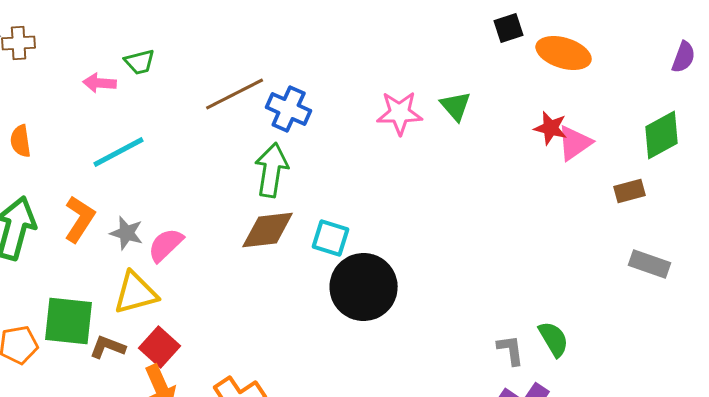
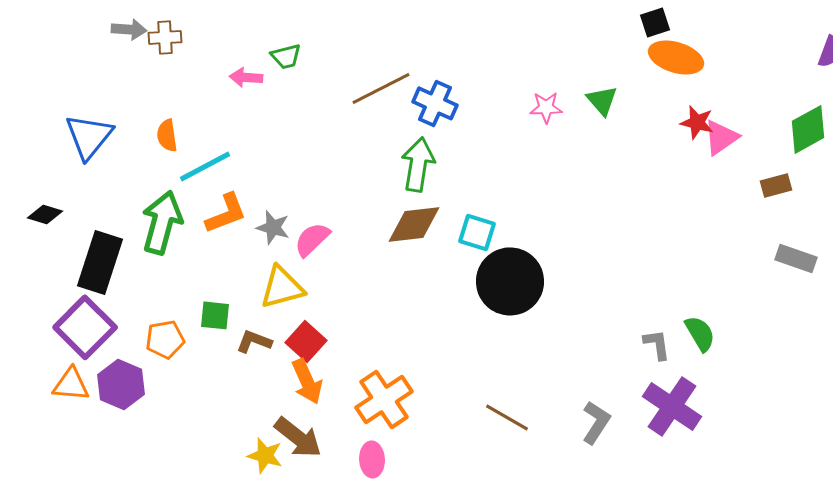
orange ellipse: (564, 53) -> (676, 57), moved
pink star: (400, 113) -> (546, 107), size x0.7
cyan line: (119, 152) -> (205, 166), moved
orange L-shape: (80, 219) -> (226, 213), turned 36
green square: (69, 321) -> (215, 315), size x0.6

